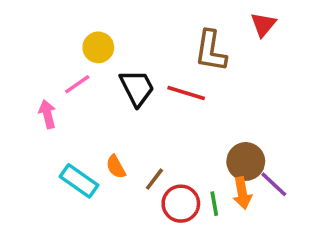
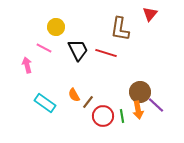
pink line: (77, 84) -> (44, 48), turned 63
orange semicircle: (116, 167) -> (74, 95), moved

